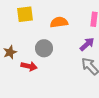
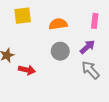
gray circle: (44, 48) -> (60, 51), moved

